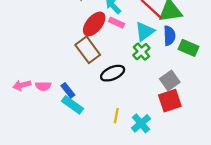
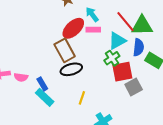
pink rectangle: (117, 23) -> (93, 30), turned -32
black ellipse: (113, 73) -> (71, 69), moved
red square: (170, 101) -> (122, 72), moved
yellow line: (116, 116) -> (82, 98), moved

